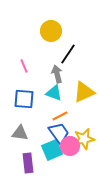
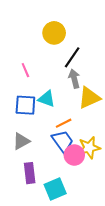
gray arrow: (57, 74) -> (74, 79), moved
cyan triangle: (54, 93) -> (47, 99), moved
gray triangle: (20, 133) -> (21, 141), turned -36
cyan square: (52, 150) -> (55, 189), moved

